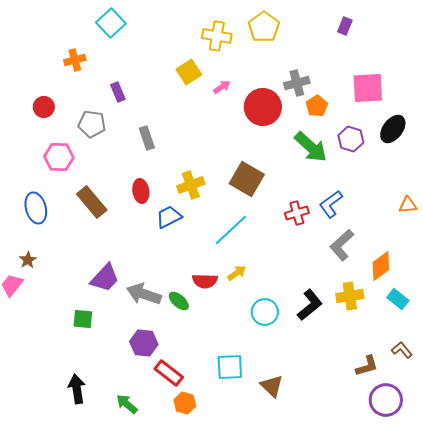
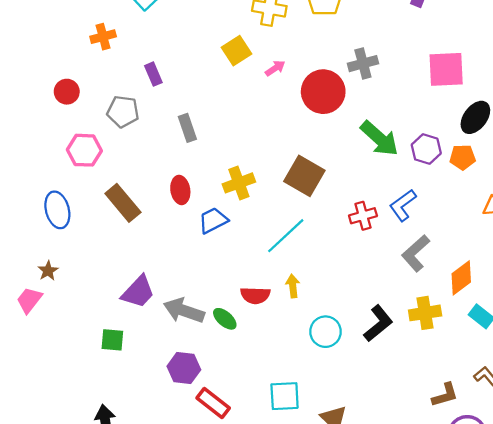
orange pentagon: (317, 106) -> (463, 157), moved, turned 30
purple hexagon: (351, 139) -> (426, 149), moved
yellow arrow: (237, 273) -> (293, 286), turned -60

